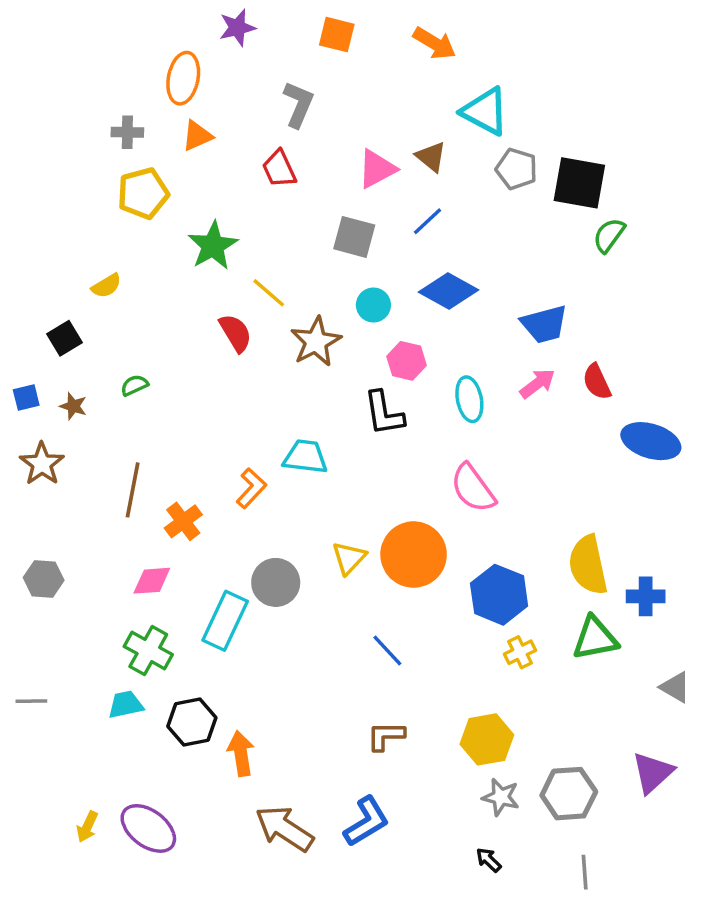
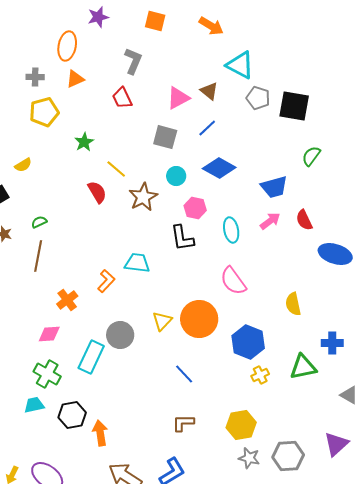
green semicircle: (609, 235) -> (311, 156), moved
green star: (213, 246) -> (84, 142), size x0.7
brown line: (133, 490) -> (38, 256), moved
yellow semicircle: (588, 565) -> (293, 304), moved, size x0.7

